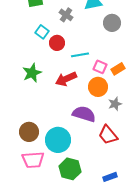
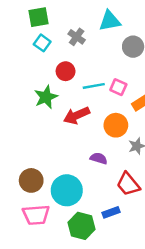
cyan square: (42, 32) -> (42, 43), moved
pink square: (100, 67) -> (118, 87), moved
green star: (32, 73) -> (46, 97), moved
purple semicircle: (84, 114) -> (99, 158), size x0.6
blue rectangle: (110, 177) -> (111, 212), moved

